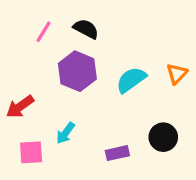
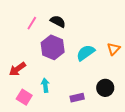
cyan arrow: (65, 133) -> (45, 85), turned 136
pink square: (31, 152) -> (24, 97), turned 35

